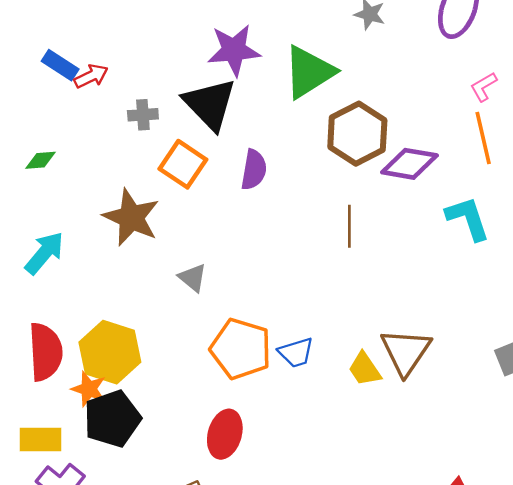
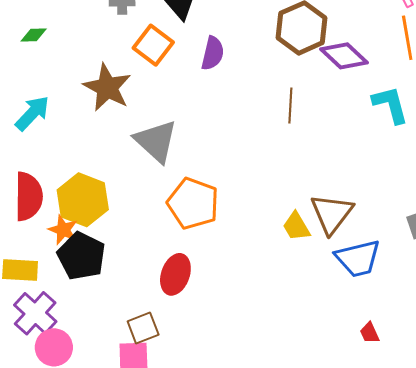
purple diamond: (409, 164) -> (344, 56), turned 30
gray triangle: (193, 278) -> (156, 141), size x1.8
blue trapezoid: (296, 353) -> (358, 258), moved, size x1.5
black pentagon: (112, 419) -> (81, 256), turned -30

